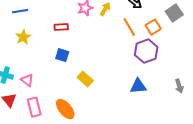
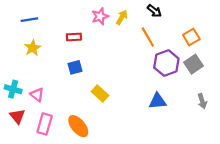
gray square: (174, 13) -> (194, 64), moved
orange square: (153, 27) -> (191, 37), moved
blue square: (62, 55) -> (75, 67), turned -32
pink rectangle: (34, 107) -> (45, 124), turned 30

